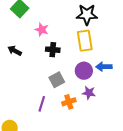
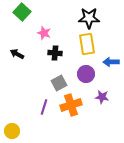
blue arrow: (104, 67) -> (111, 62), moved
purple star: (89, 93) -> (102, 97), moved
orange cross: (69, 102) -> (71, 105), size x1.5

